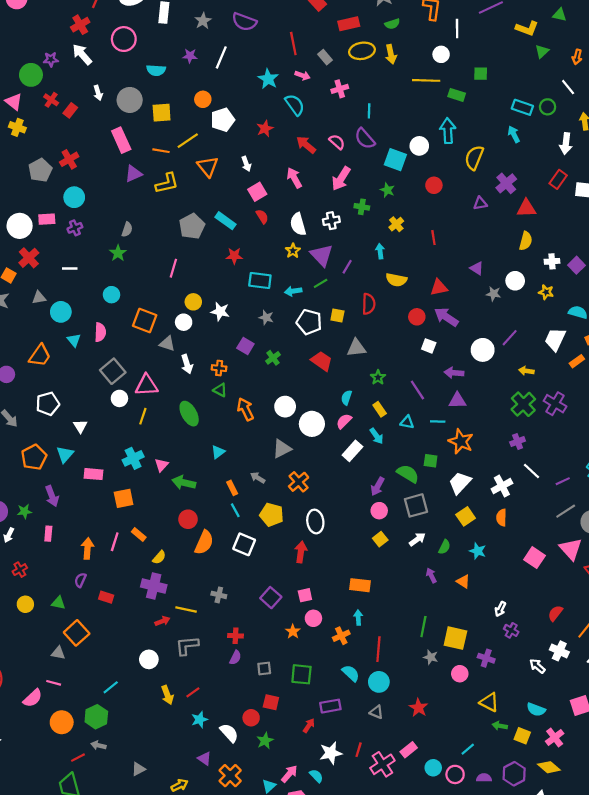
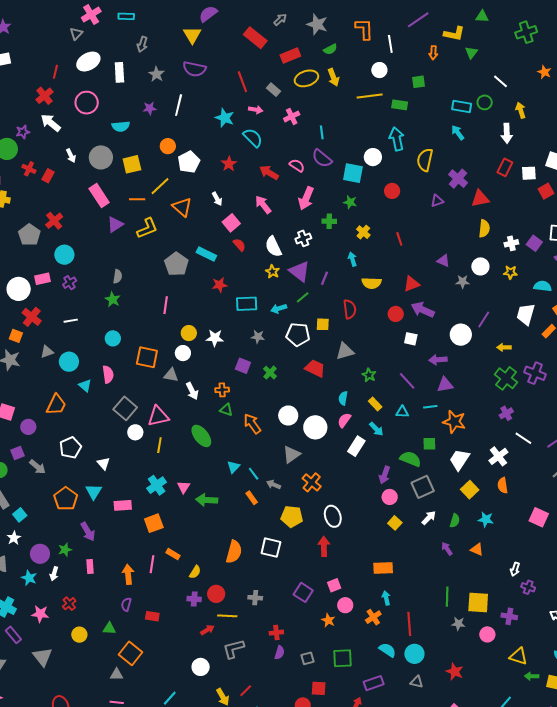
orange arrow: (577, 57) -> (433, 53), moved
cyan line: (235, 510) -> (254, 474), moved
red circle: (188, 519) -> (216, 594), moved
purple cross: (154, 586) -> (194, 599), size x0.6

